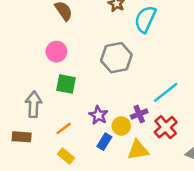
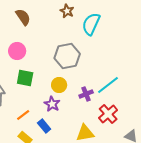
purple cross: (139, 114) -> (86, 94), moved
yellow circle: (121, 126) -> (59, 85), moved
blue rectangle: (104, 142) -> (44, 126), moved, turned -72

